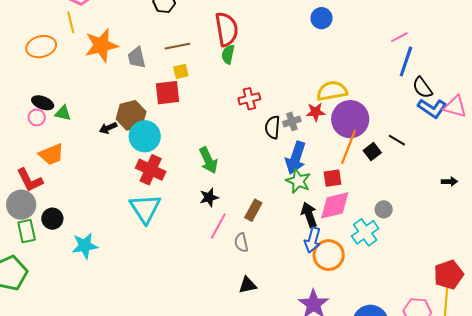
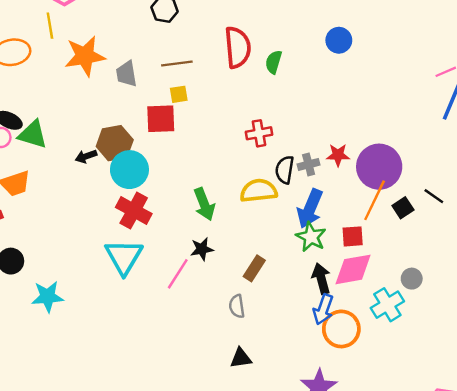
blue circle: (321, 18) -> (339, 40), moved
green semicircle: (228, 54) -> (274, 62), moved
yellow semicircle: (332, 91) -> (259, 191), moved
green triangle: (63, 113) -> (33, 135), size x1.5
pink line: (218, 226) -> (178, 274), moved

